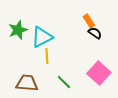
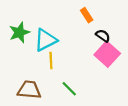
orange rectangle: (89, 21) -> (87, 15), moved
pink square: (99, 73) -> (107, 54), moved

